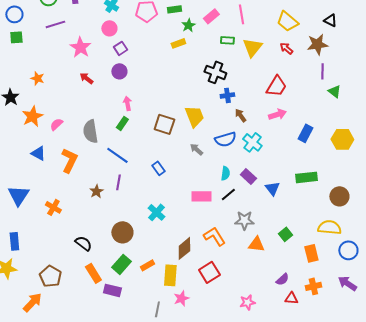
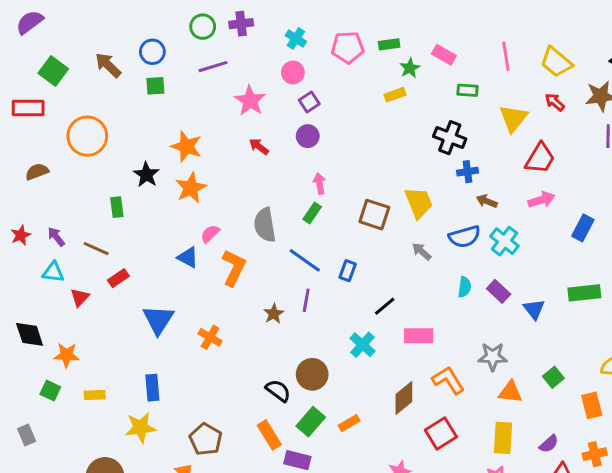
pink line: (241, 14) -> (506, 56), moved
pink rectangle: (211, 16) -> (444, 55), turned 70
yellow triangle: (252, 47) -> (513, 118), moved
orange star: (37, 78) -> (186, 146), size x1.5
brown arrow: (240, 115) -> (487, 201), turned -32
orange star: (32, 116) -> (191, 188), moved
pink semicircle: (56, 124) -> (210, 234), moved
blue rectangle: (158, 168) -> (348, 271), moved, turned 56
black line: (228, 194) -> (385, 306), moved
pink rectangle: (201, 196) -> (419, 336), moved
black semicircle: (83, 243) -> (278, 391), moved
yellow rectangle: (170, 275) -> (503, 438), moved

